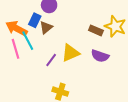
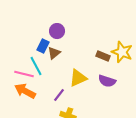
orange arrow: (16, 28) -> (25, 91), moved
pink line: (15, 49) -> (24, 74), turned -60
purple line: (51, 60) -> (59, 95), moved

